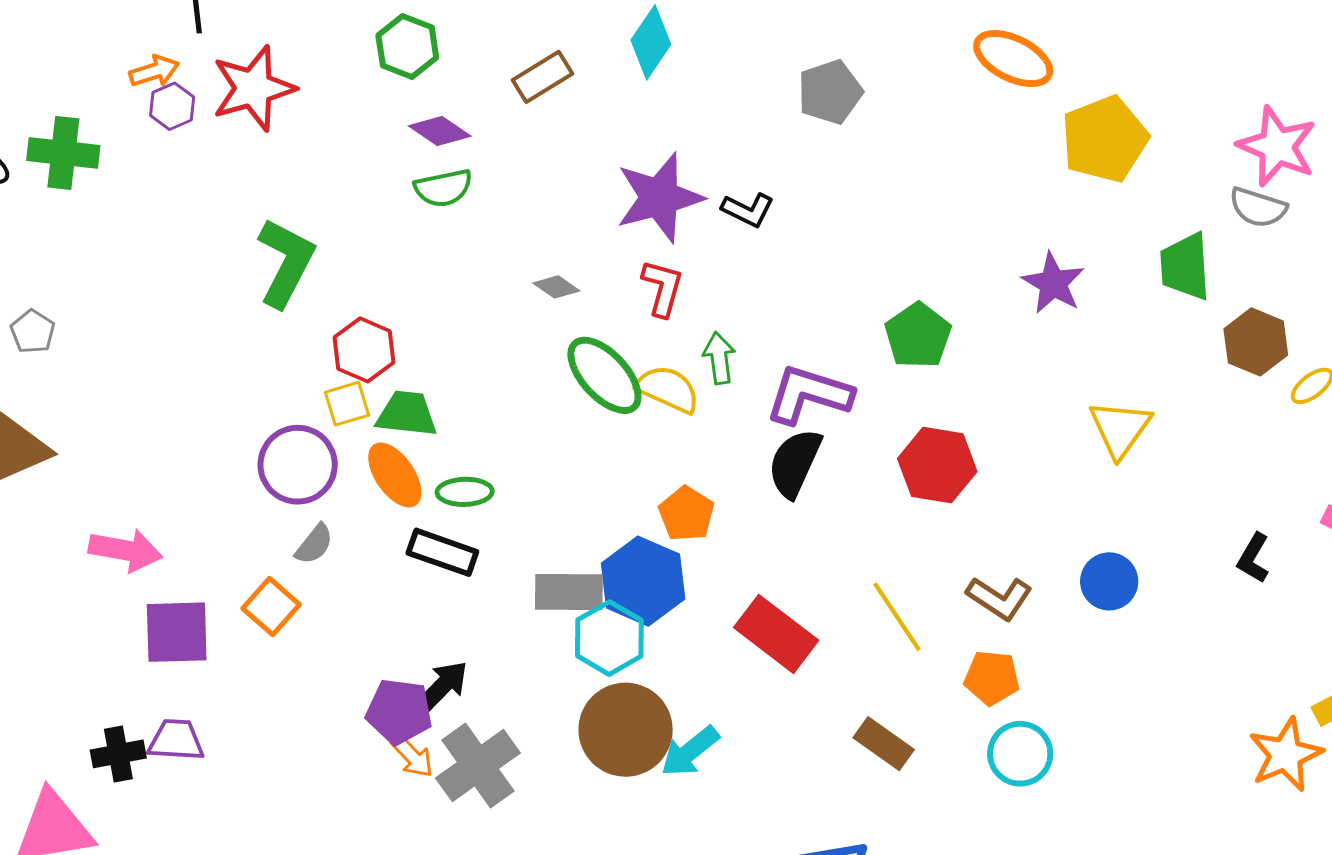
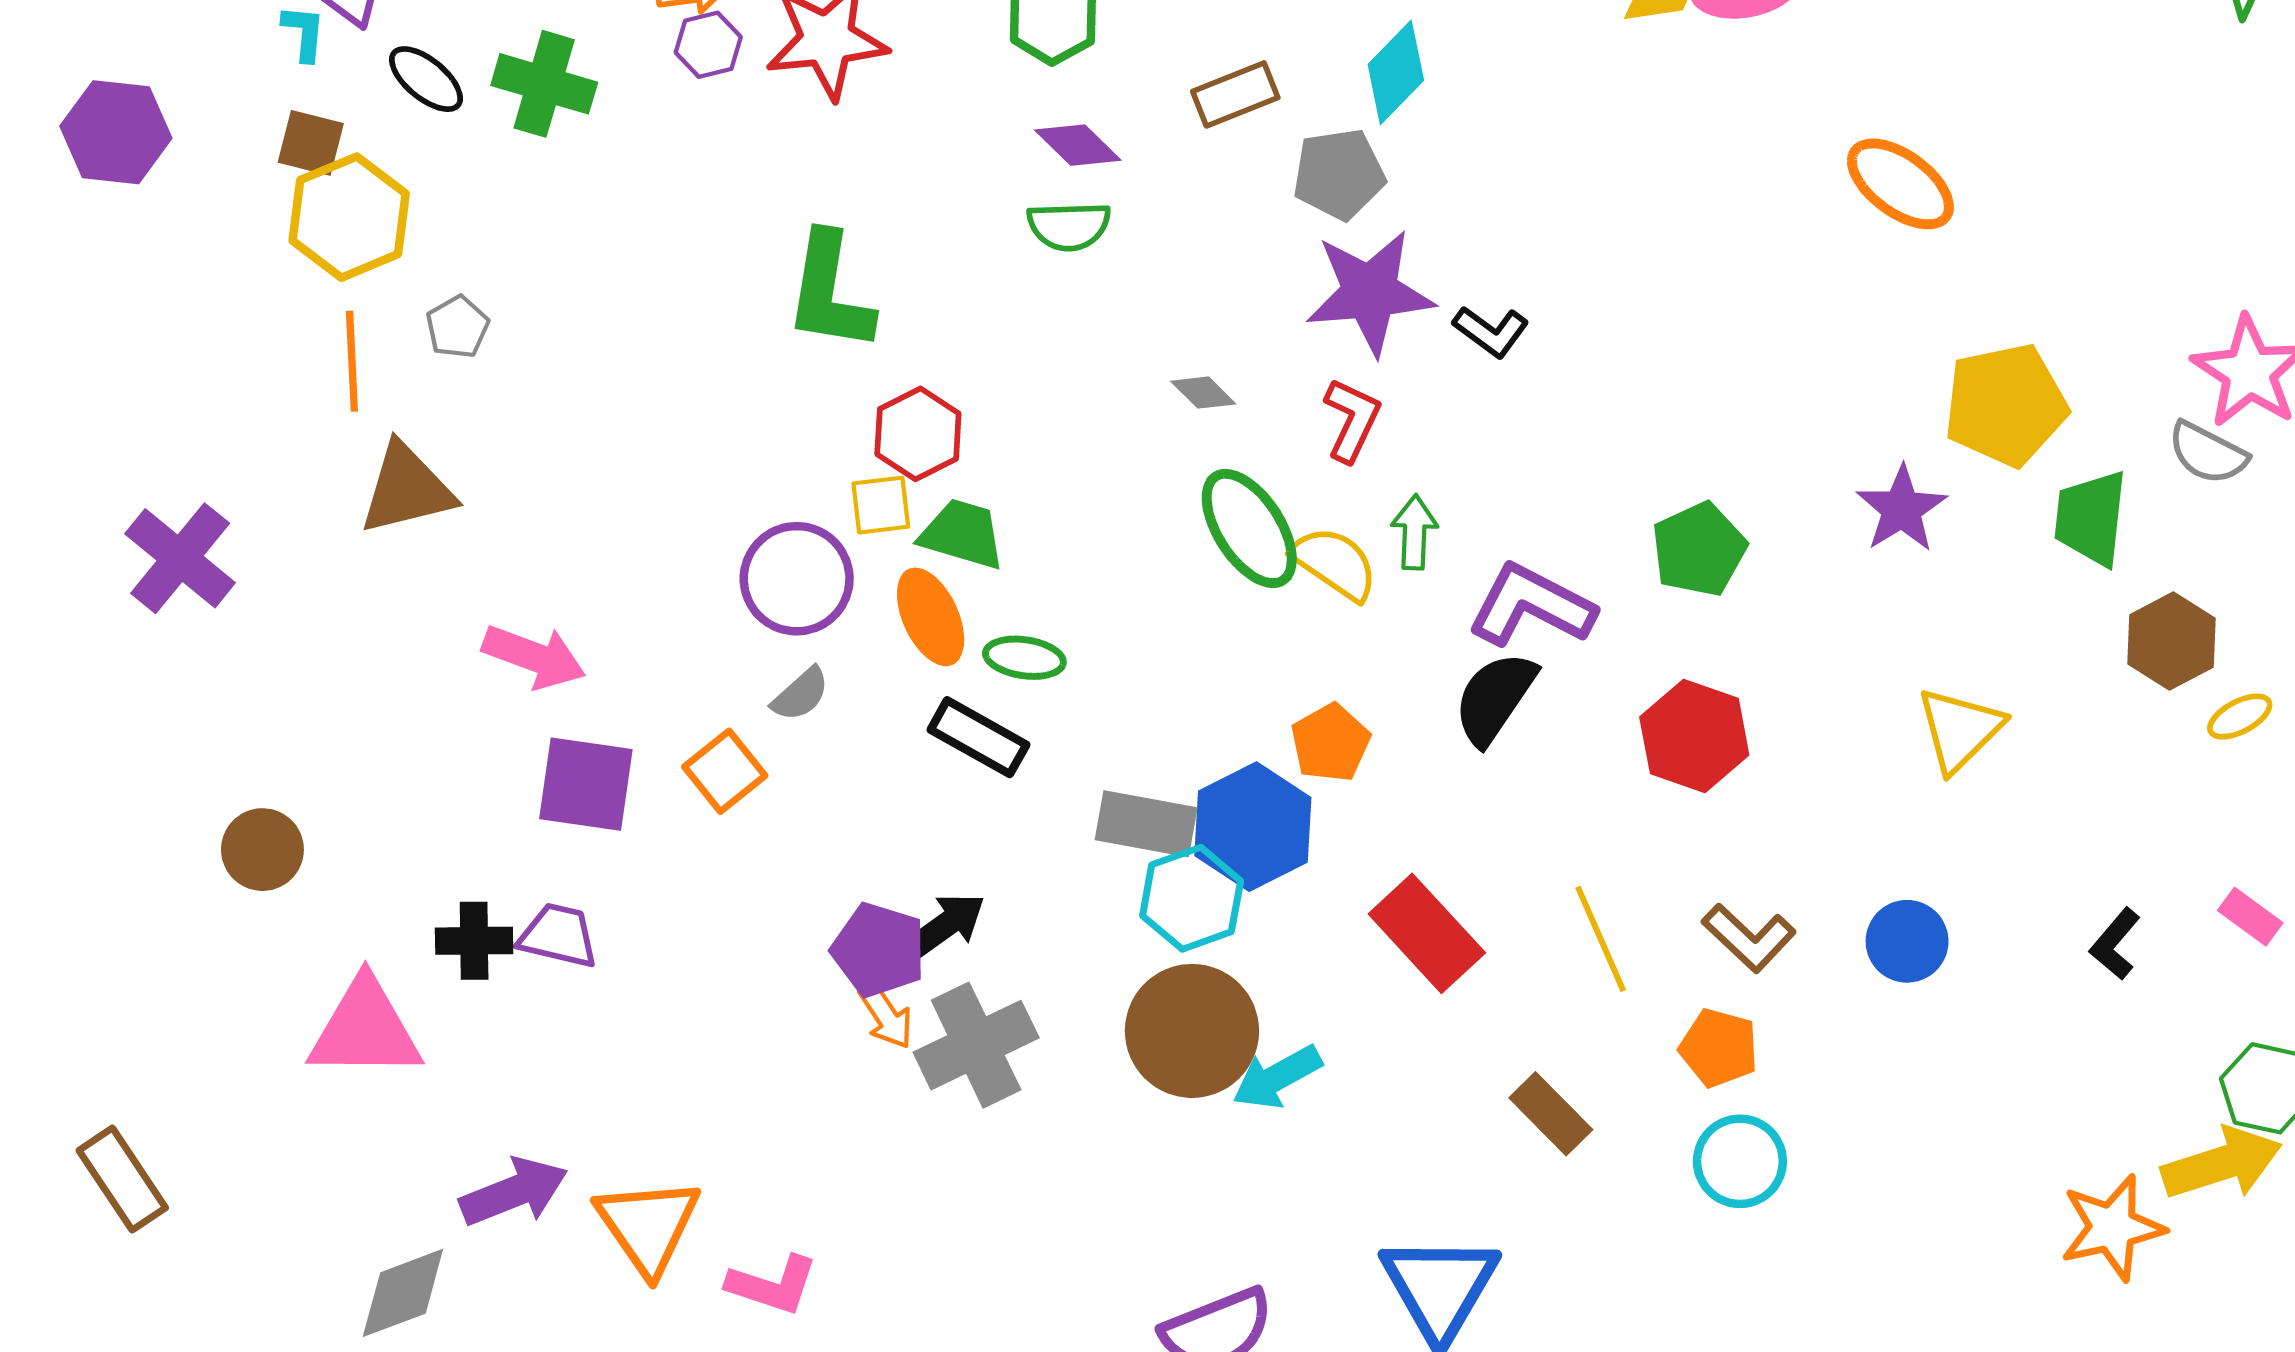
gray pentagon: (830, 92) -> (1339, 174), moved
yellow pentagon: (1105, 139) -> (2006, 405), moved
green L-shape: (286, 263) -> (830, 292), turned 152

